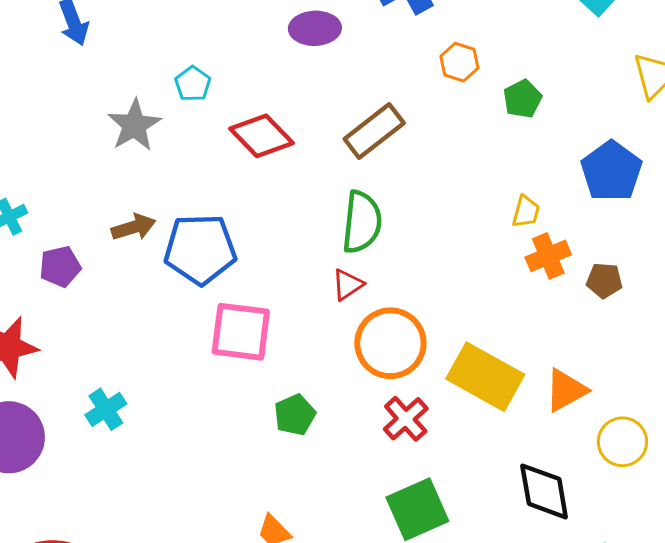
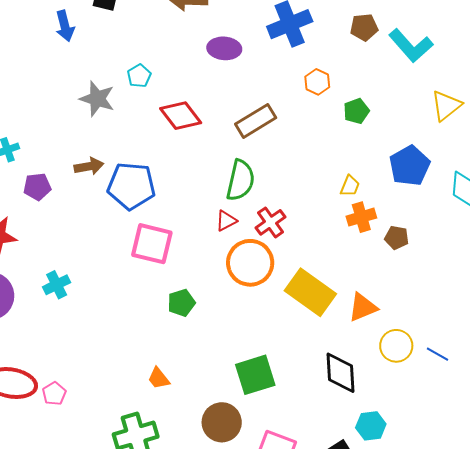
gray star: (134, 125) -> (97, 99), turned -30
red cross: (406, 419) -> (270, 222), moved

